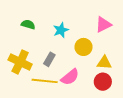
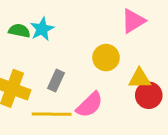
cyan star: (61, 30) -> (42, 29), moved
red circle: (103, 82) -> (149, 95), moved

